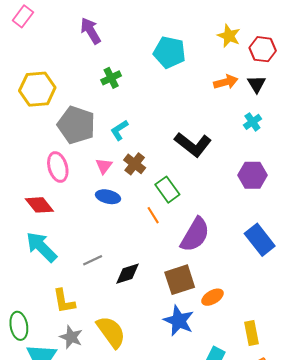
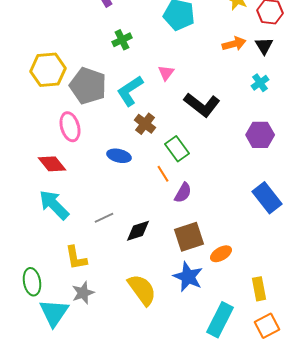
yellow hexagon: (37, 89) -> (48, 70), moved
cyan L-shape: (119, 130) -> (130, 91), size x1.5
pink triangle: (104, 166) -> (166, 73), moved
purple semicircle: (195, 235) -> (183, 193), moved, size x0.6
yellow semicircle: (111, 332) -> (142, 290), moved
gray star: (71, 337) -> (83, 293), turned 30

